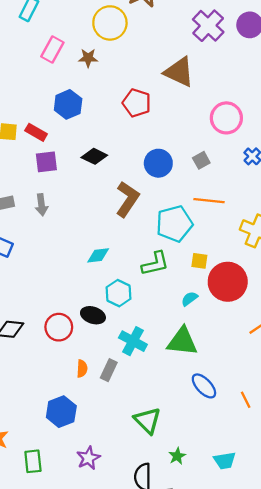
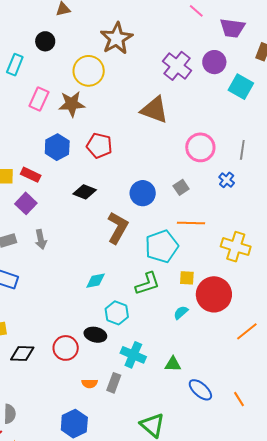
brown star: (88, 58) -> (72, 104), size x1.5
red pentagon: (137, 103) -> (99, 146), moved
purple square: (46, 162) -> (26, 203), moved, turned -35
green triangle: (182, 341) -> (173, 364), moved, size x0.6
orange semicircle: (82, 369) -> (90, 383), turned 91

